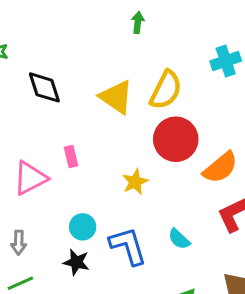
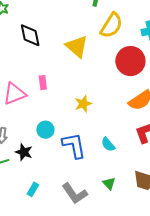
yellow semicircle: (166, 90) -> (111, 25), moved
red circle: (176, 139) -> (130, 61), moved
black star: (76, 262) -> (24, 152), moved

